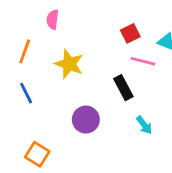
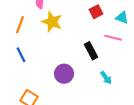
pink line: (143, 61) -> (113, 38), moved
yellow star: (69, 64) -> (52, 22), moved

